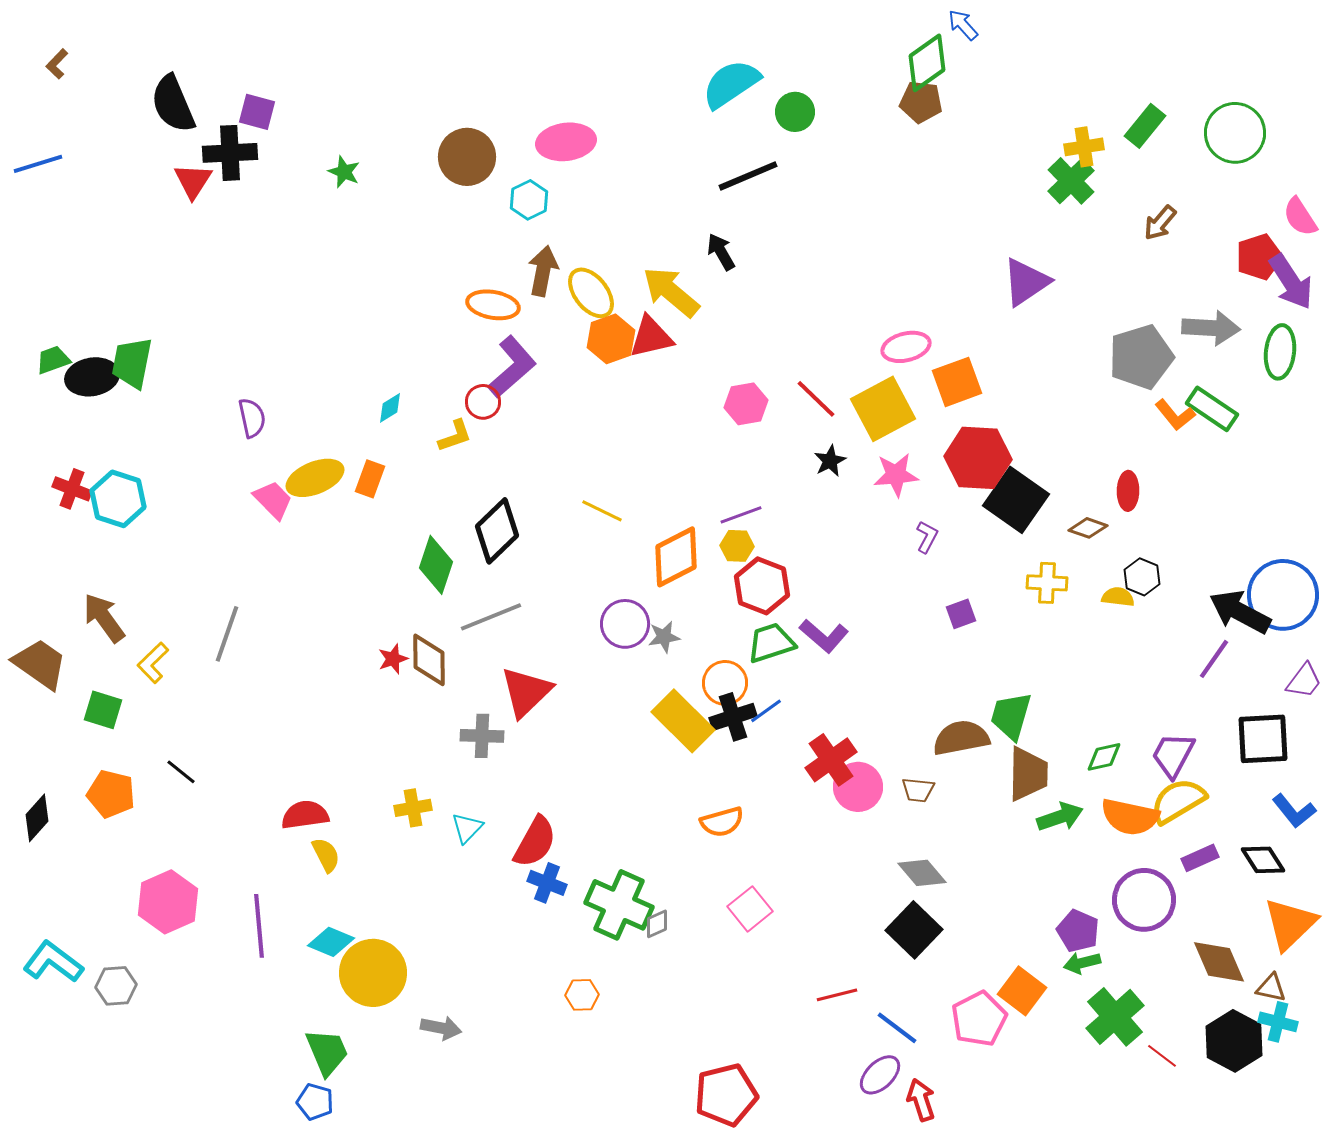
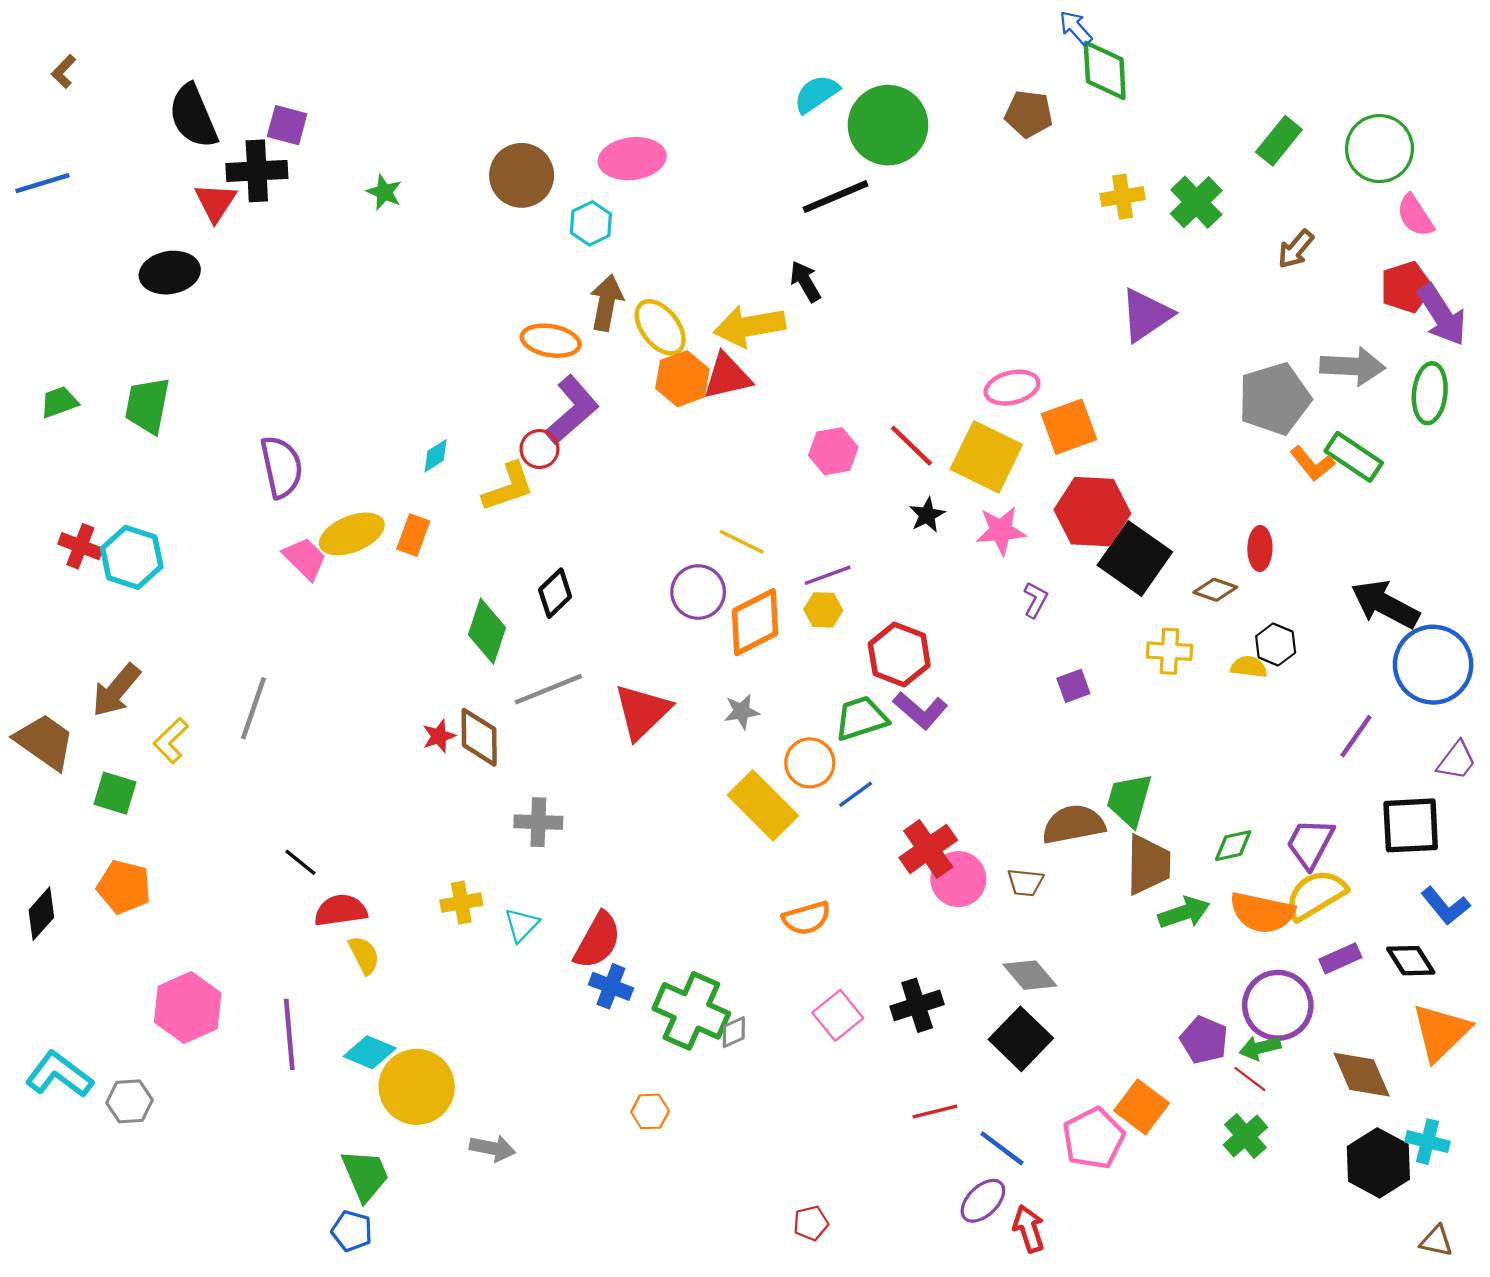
green diamond: (927, 63) -> (1105, 70), moved, turned -58
cyan semicircle: (731, 84) -> (816, 94), size x0.7
green circle: (795, 112) -> (888, 125), size x1.8
yellow cross: (1084, 147) -> (1123, 197), moved
pink semicircle: (1300, 217) -> (1415, 216), moved
yellow arrow: (671, 292) -> (749, 326), turned -50
black ellipse: (92, 377) -> (170, 273), moved
yellow square: (883, 409) -> (986, 457), turned -36
purple semicircle: (252, 418) -> (281, 467), size x1.4
yellow L-shape: (455, 436) -> (508, 487), size x1.4
yellow line: (602, 511) -> (742, 542), moved
black diamond: (497, 531) -> (555, 593), size x0.7
red hexagon: (762, 586) -> (899, 655), moved
black arrow: (1240, 612) -> (1385, 604), moved
brown arrow: (104, 618) -> (116, 690), turned -104
purple circle: (625, 624) -> (698, 592), moved
red triangle: (526, 692) -> (642, 712), moved
black cross: (733, 717) -> (917, 1005), moved
black line: (181, 772) -> (300, 862), moved
green arrow: (1082, 963) -> (1260, 1048), moved
brown triangle: (1271, 988) -> (1436, 1241), moved
green cross: (1115, 1017) -> (1245, 1136), size x0.7
red line: (1162, 1056) -> (1250, 1079), moved
red pentagon: (726, 1095) -> (811, 1223), size x0.5

